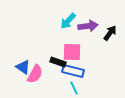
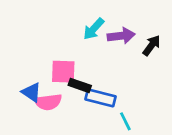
pink square: (72, 52) -> (63, 72), moved
pink semicircle: (35, 74) -> (48, 102), turned 54
cyan line: (74, 88) -> (125, 121), moved

